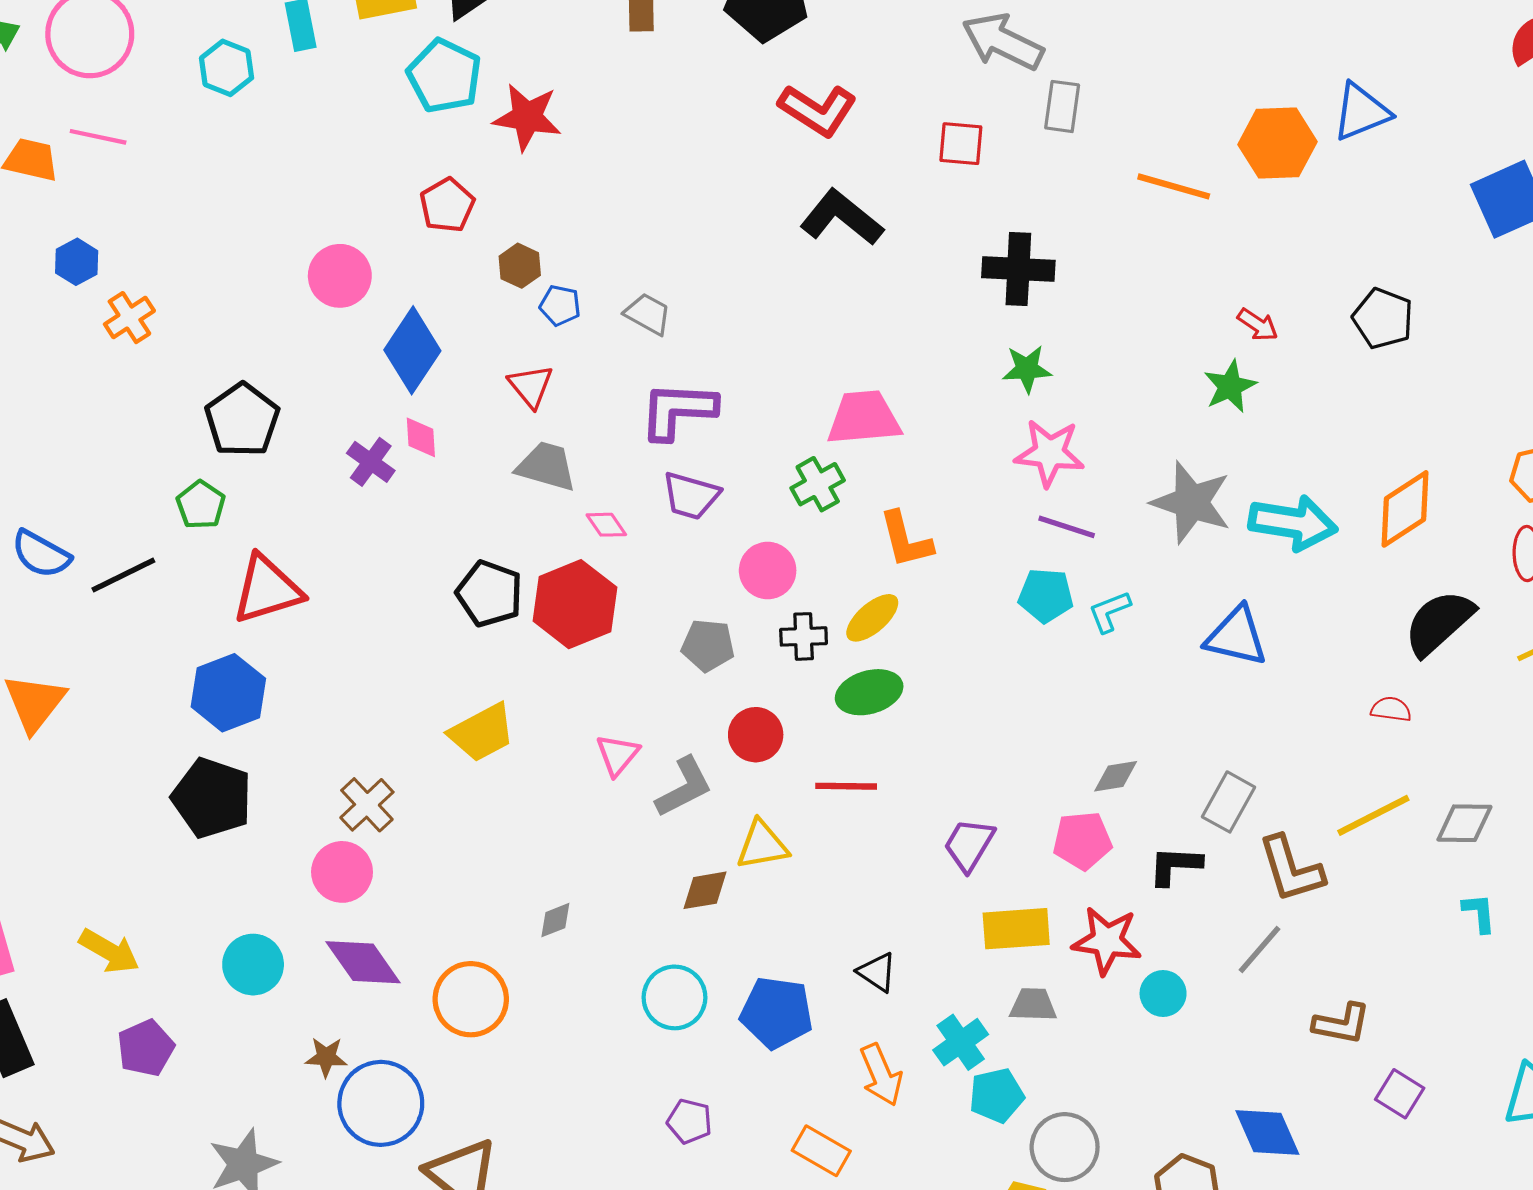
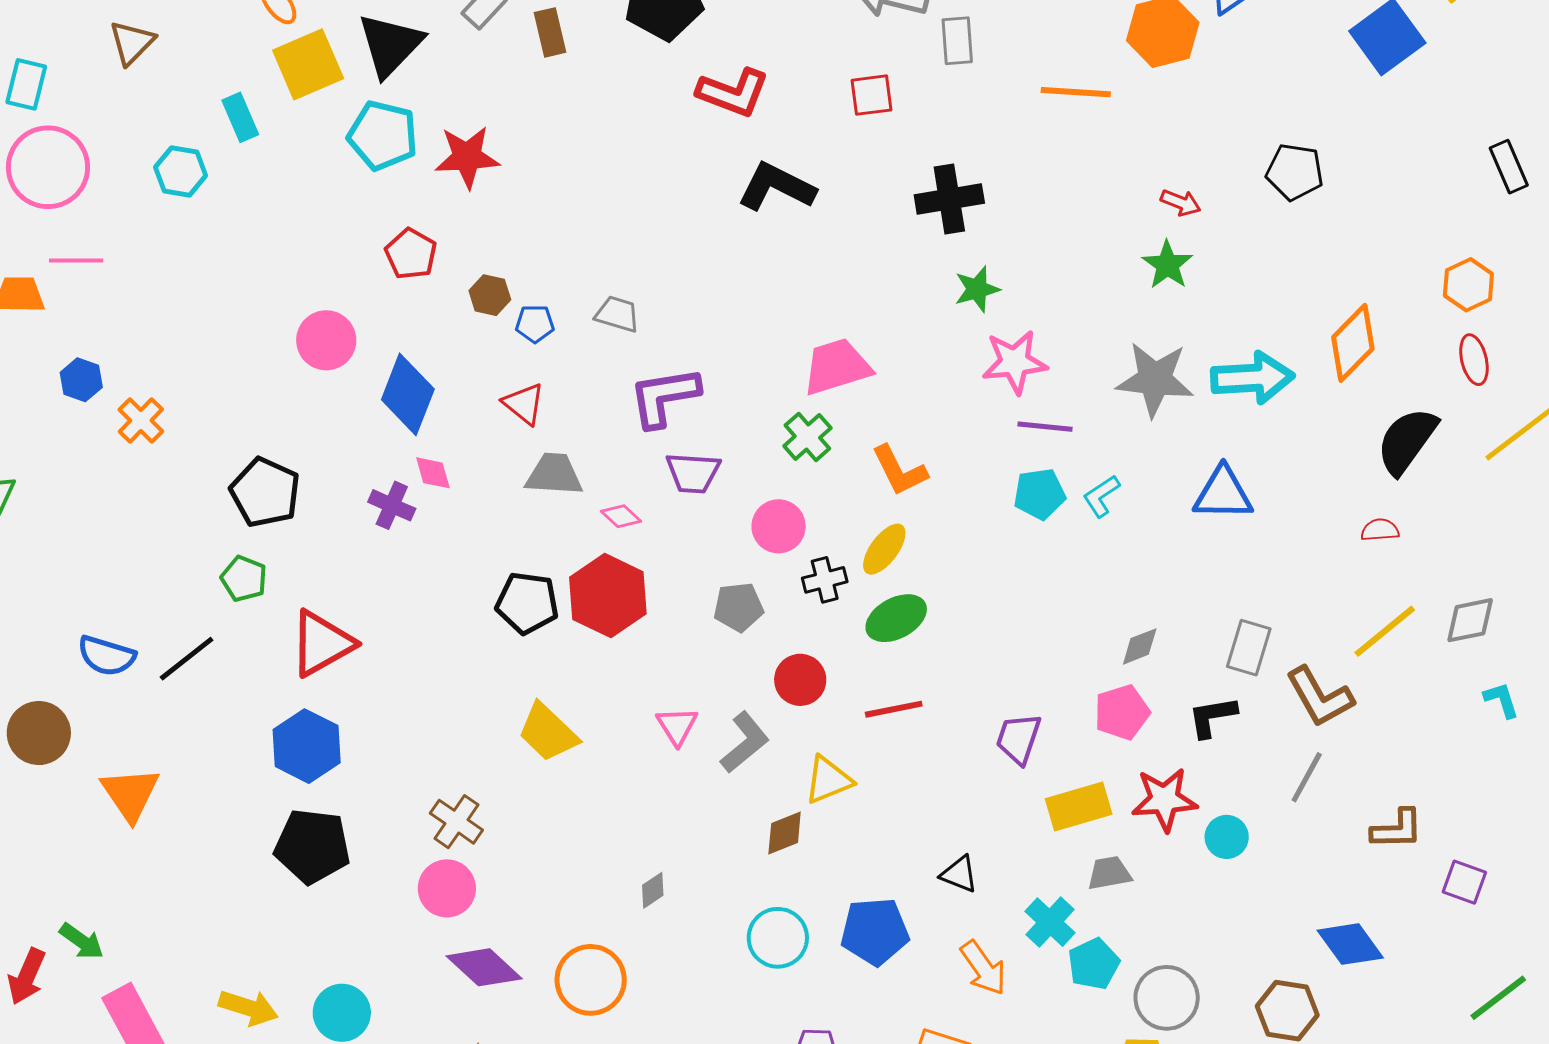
yellow trapezoid: (482, 733) -> (548, 732), turned 84
cyan circle: (253, 965) -> (342, 1013), moved

